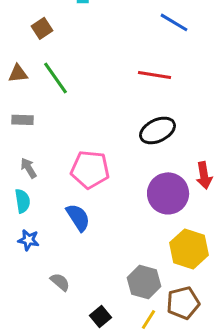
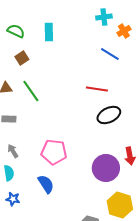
black ellipse: (158, 130) -> (109, 115), moved

